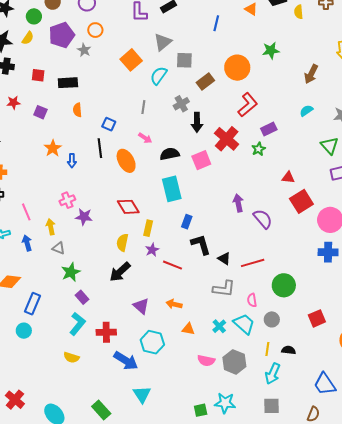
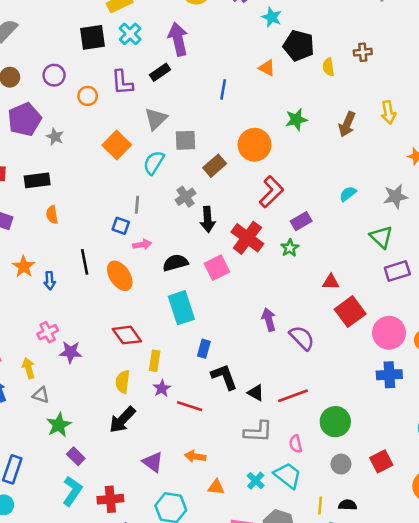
orange circle: (95, 30) -> (88, 96), moved
brown arrow: (311, 74) -> (347, 124), moved
blue square: (109, 124) -> (121, 226), moved
pink arrow: (145, 138) -> (142, 245), turned -40
gray circle: (272, 319) -> (341, 464), moved

